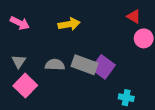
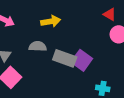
gray semicircle: (55, 65) -> (38, 46), moved

